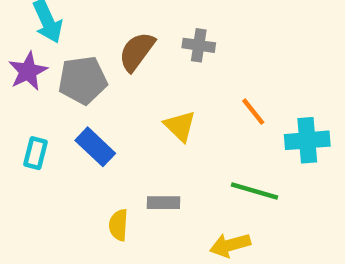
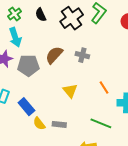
blue rectangle: (95, 147) -> (26, 107), moved
yellow semicircle: (118, 225) -> (39, 124), moved, turned -48

